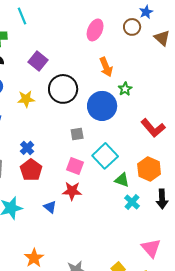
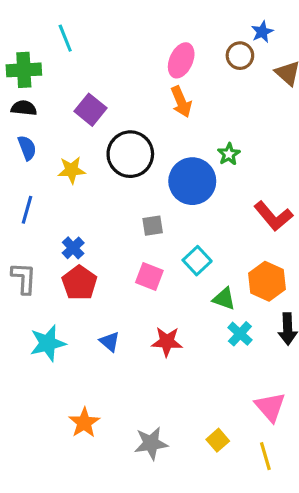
orange arrow: (106, 67) -> (181, 102), moved
cyan square: (105, 156) -> (197, 261), size x0.7
red star: (72, 191) -> (167, 342), moved

